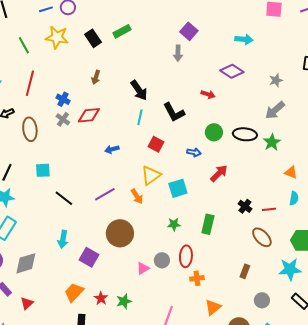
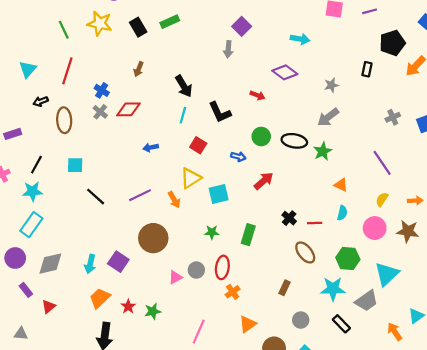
cyan arrow: (63, 239) -> (90, 264), moved
orange cross: (197, 278) -> (233, 292), turned -32

